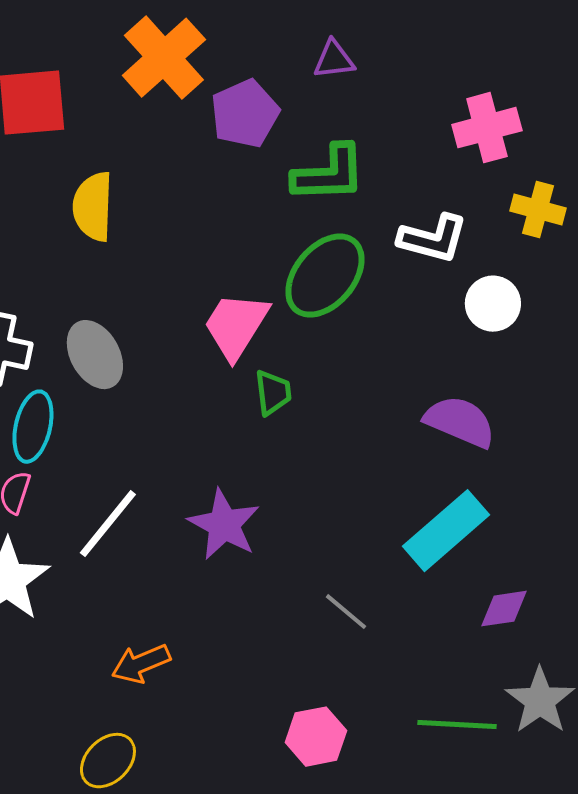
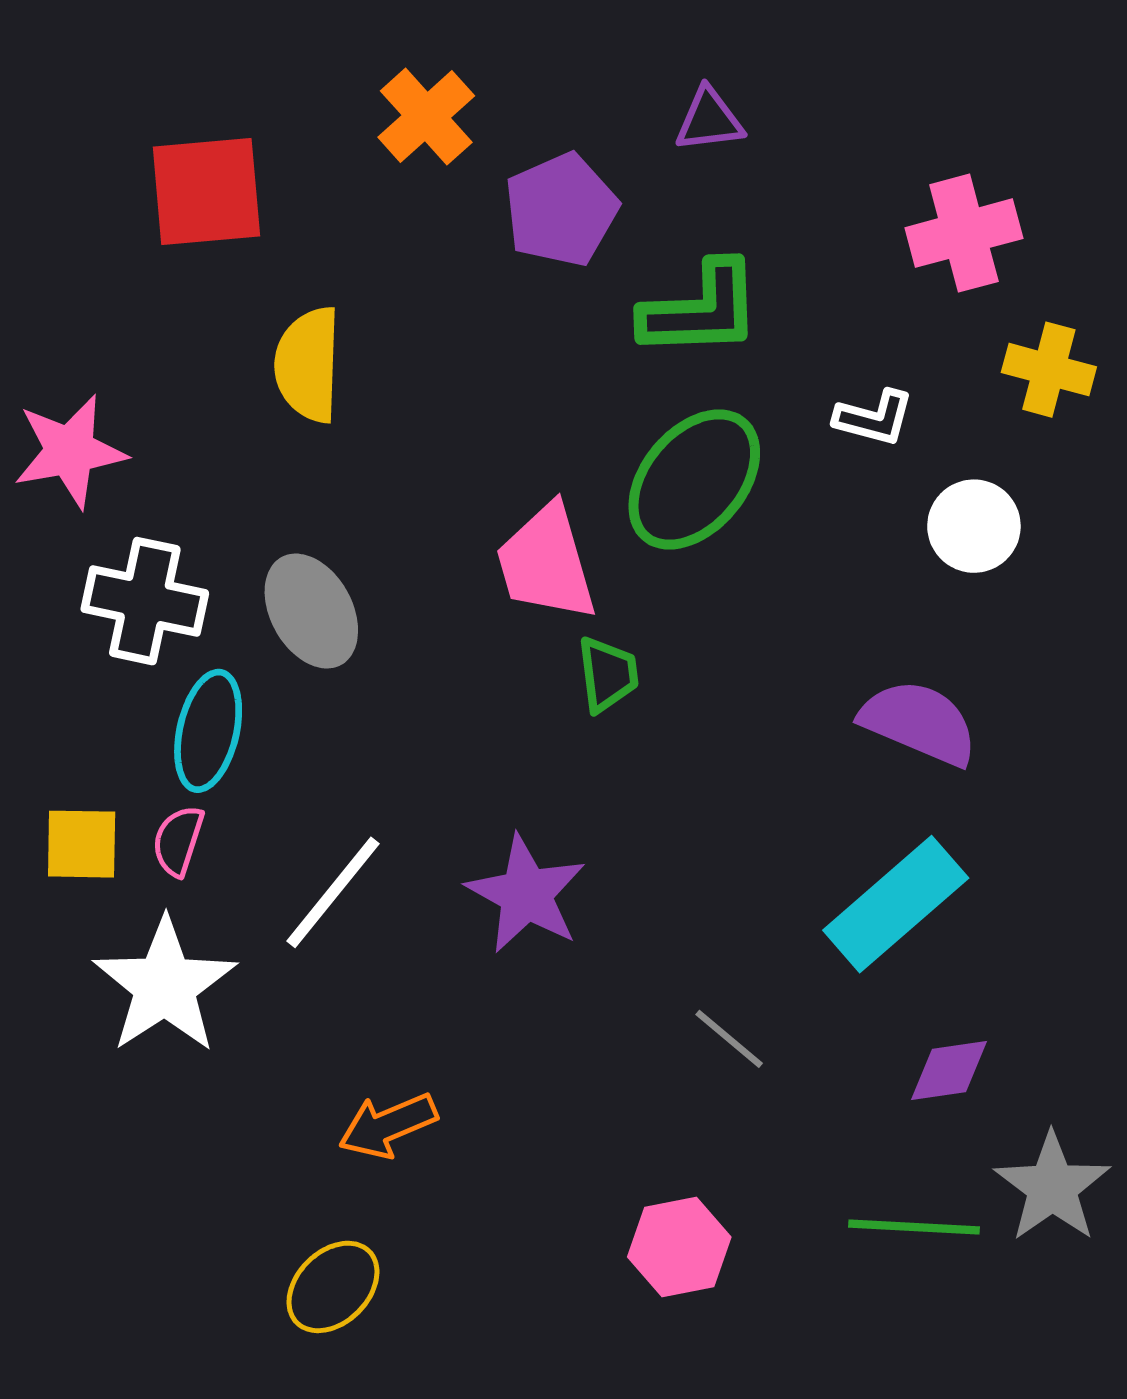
orange cross: (164, 58) -> (426, 117), size x0.7
white L-shape: (433, 239) -> (874, 418), size x0.7
pink trapezoid: (236, 326) -> (546, 563), turned -48
purple diamond: (504, 609) -> (949, 1071), moved

